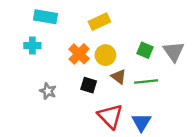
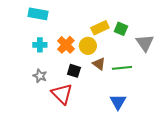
yellow rectangle: (99, 22) -> (100, 28), moved
cyan cross: (32, 46) -> (40, 45), moved
green square: (145, 50) -> (121, 29), moved
red triangle: (110, 116) -> (62, 94), moved

